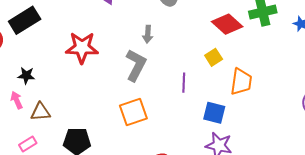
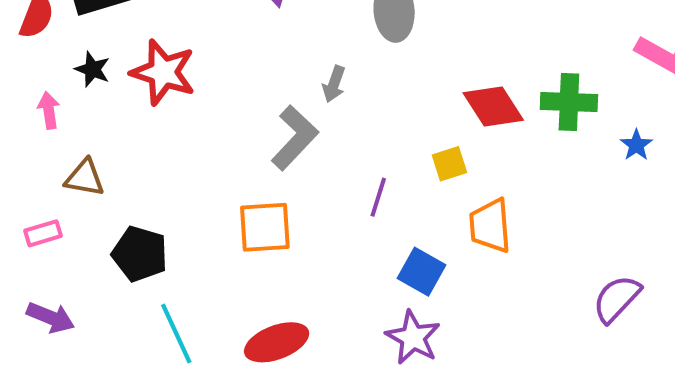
red star: (82, 48) -> (163, 72), moved
black star: (26, 76) -> (93, 69), moved
orange trapezoid: (241, 82) -> (490, 226), turned 152
pink arrow: (17, 100) -> (49, 110), moved

